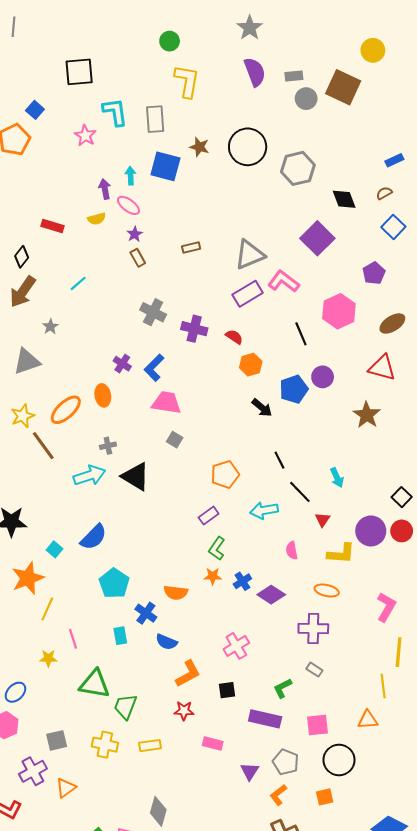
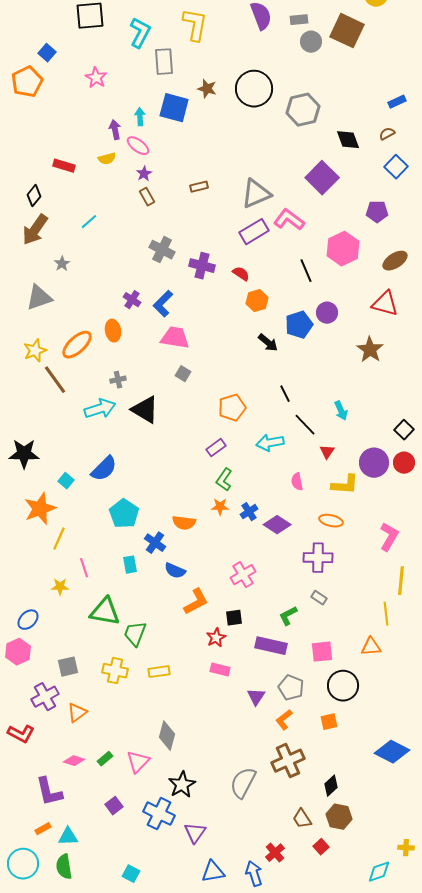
cyan L-shape: (115, 112) -> (140, 33), moved, turned 36
purple pentagon: (374, 273) -> (377, 212), turned 30
red star: (184, 711) -> (216, 638), moved, turned -30

